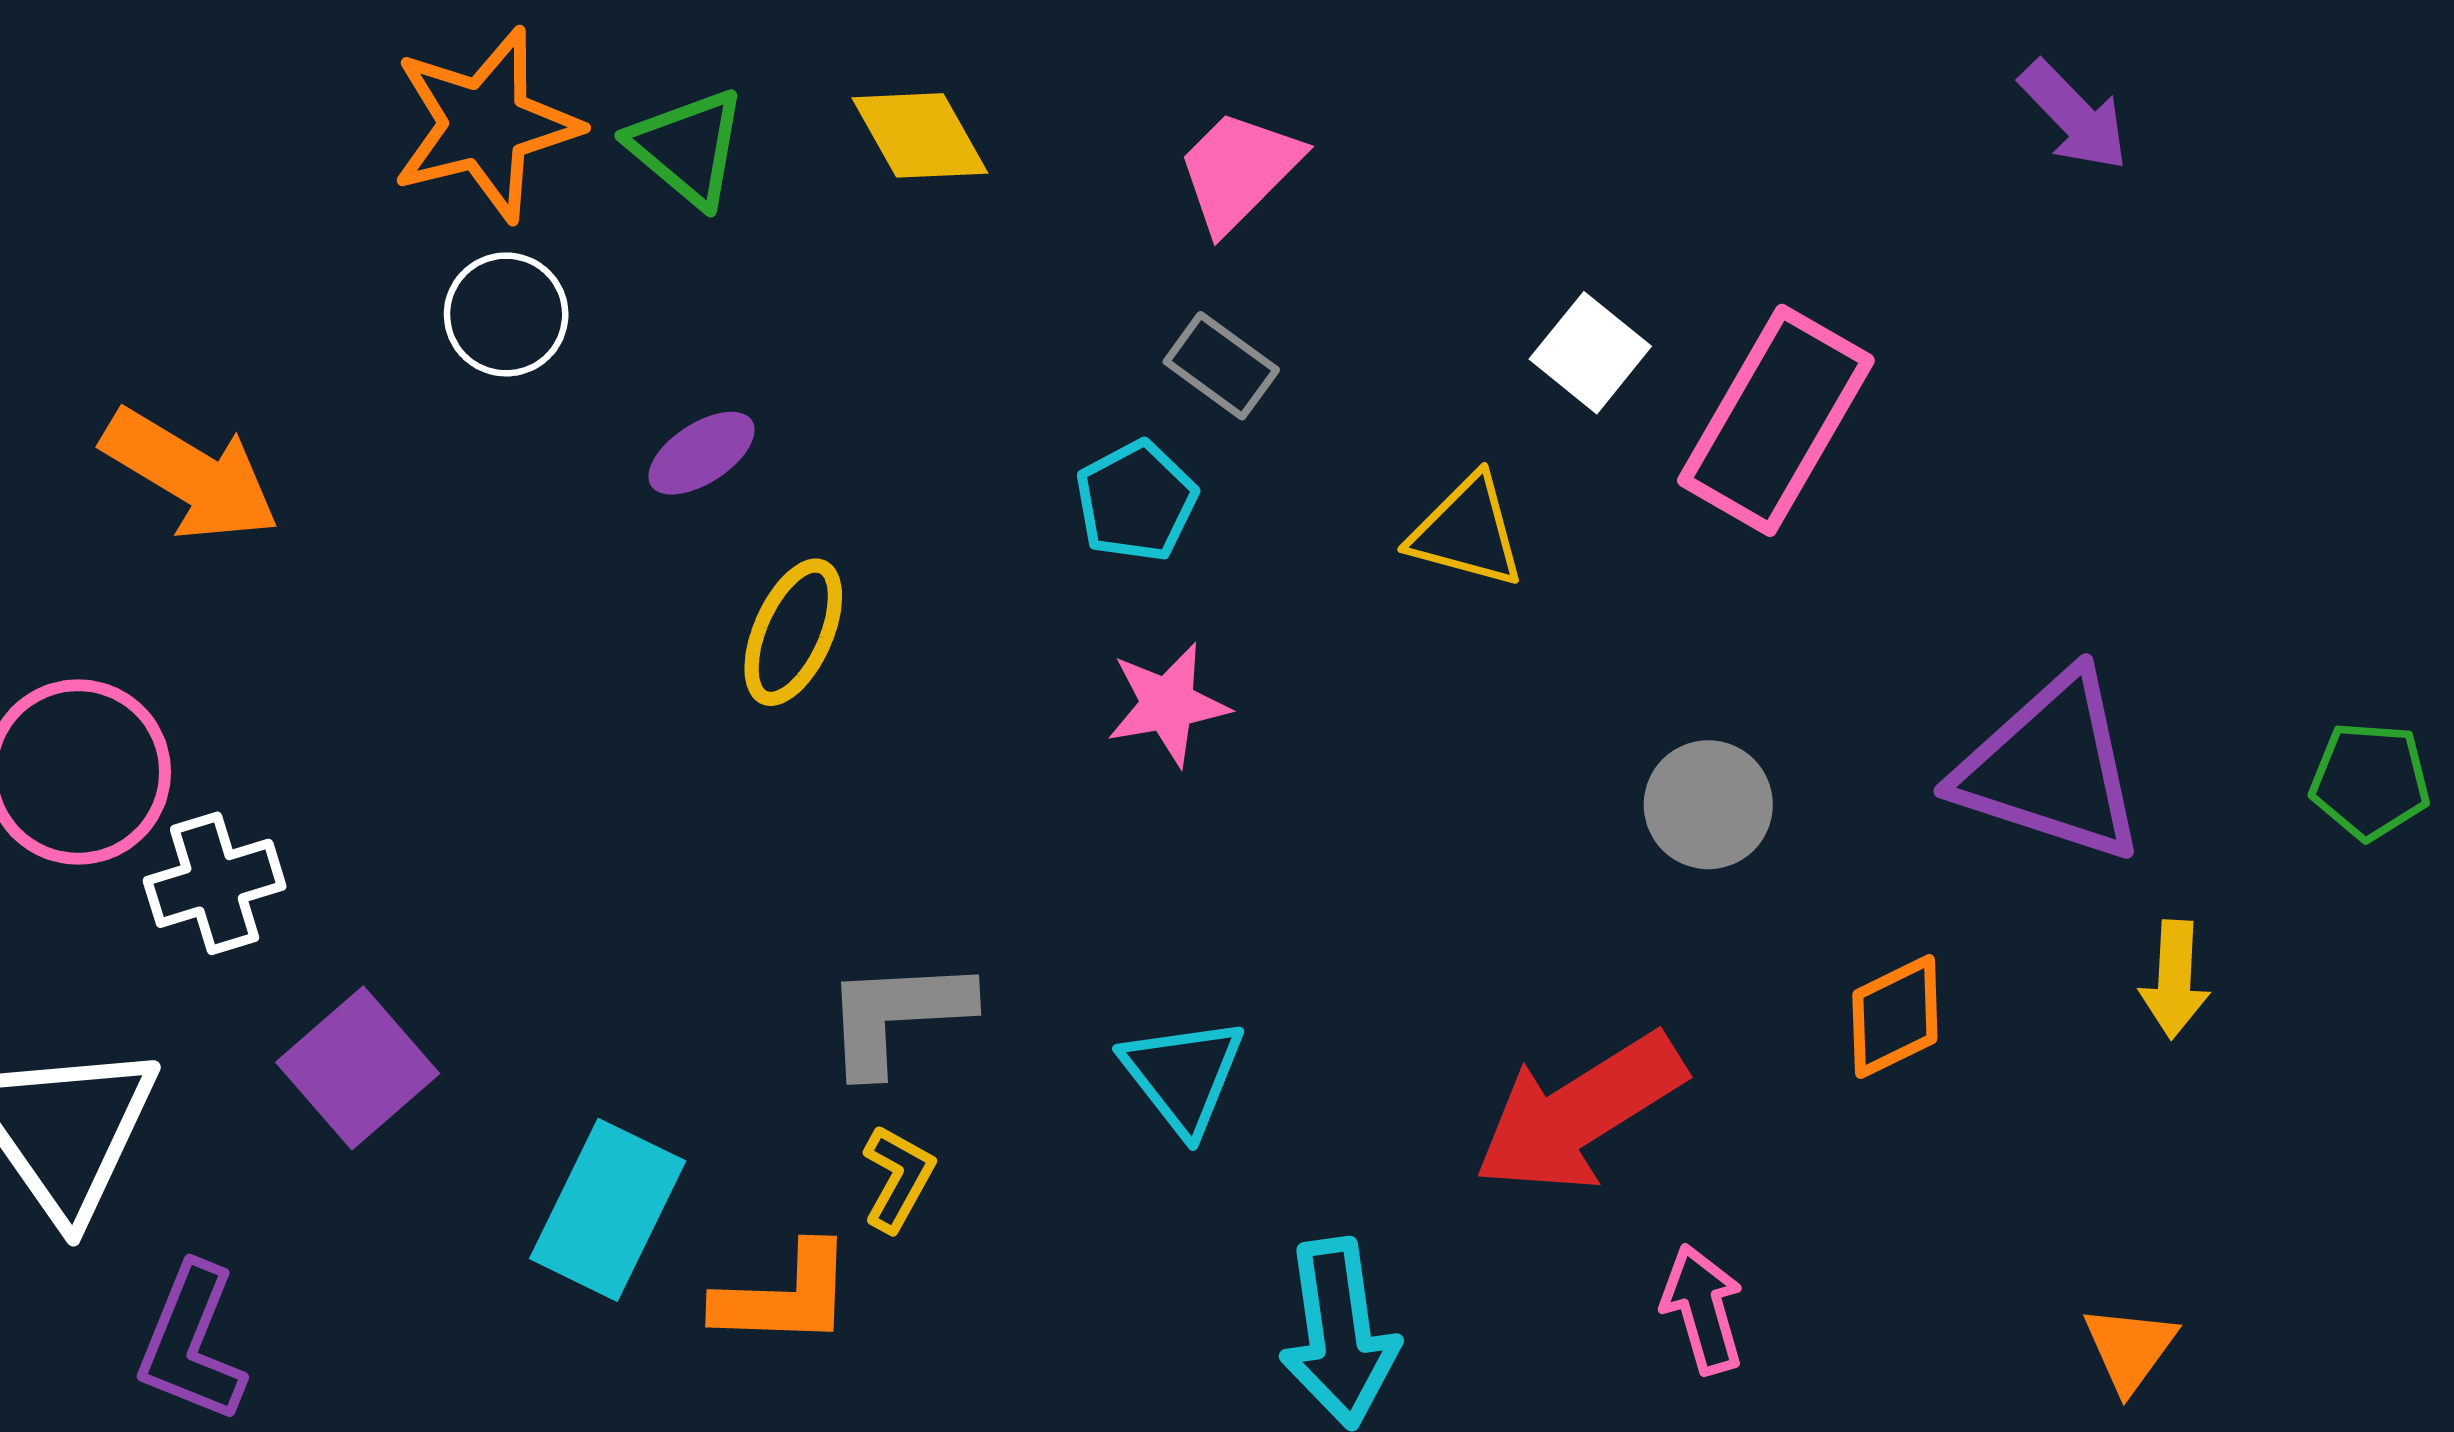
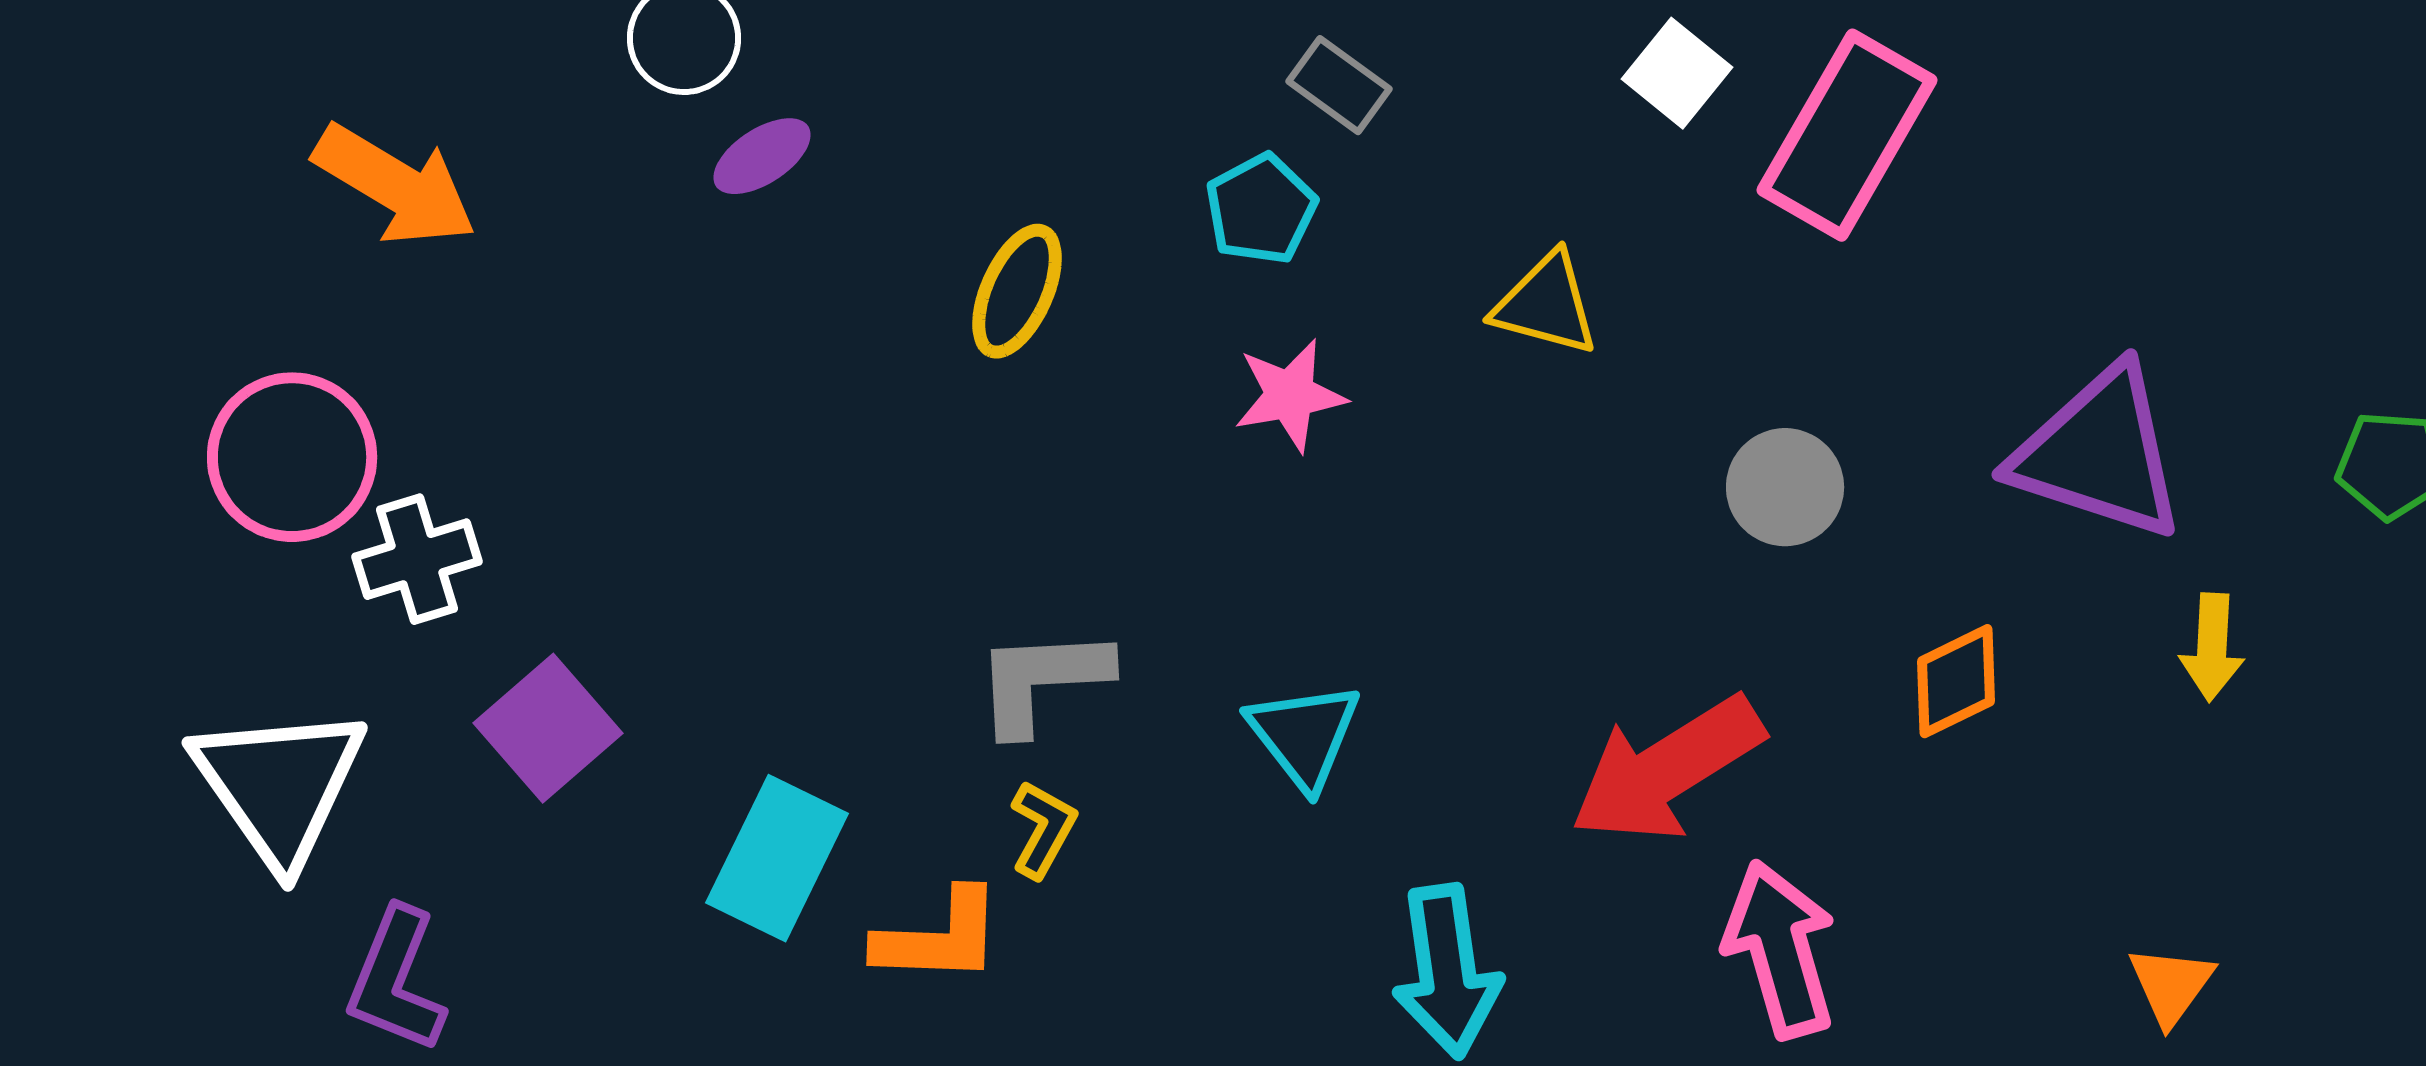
purple ellipse: (702, 453) -> (762, 156), moved
yellow triangle: (1467, 532) -> (1546, 304), moved
yellow ellipse: (793, 632) -> (1017, 291), moved
pink arrow: (1703, 1309) -> (1780, 949), size x1.5

